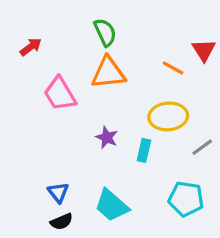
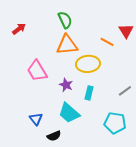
pink trapezoid: (60, 94) -> (37, 71), moved
yellow ellipse: (168, 116) -> (88, 64), moved
cyan trapezoid: (112, 205) -> (69, 113), moved
black semicircle: (61, 222) -> (54, 136), moved

